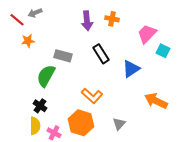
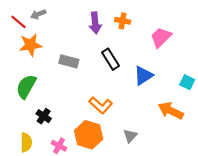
orange star: (28, 41) -> (31, 45), size x1.5
cyan square: (163, 51) -> (187, 82), moved
green semicircle: (46, 76) -> (26, 87), moved
yellow semicircle: (35, 126) -> (26, 142), moved

